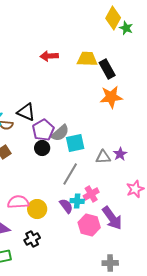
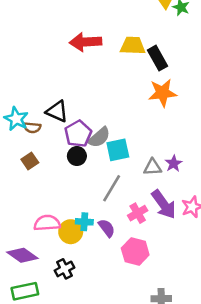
red arrow: (49, 56) -> (86, 42), size x1.4
cyan cross: (77, 201) -> (84, 222), moved
purple arrow: (112, 218) -> (164, 204), moved

